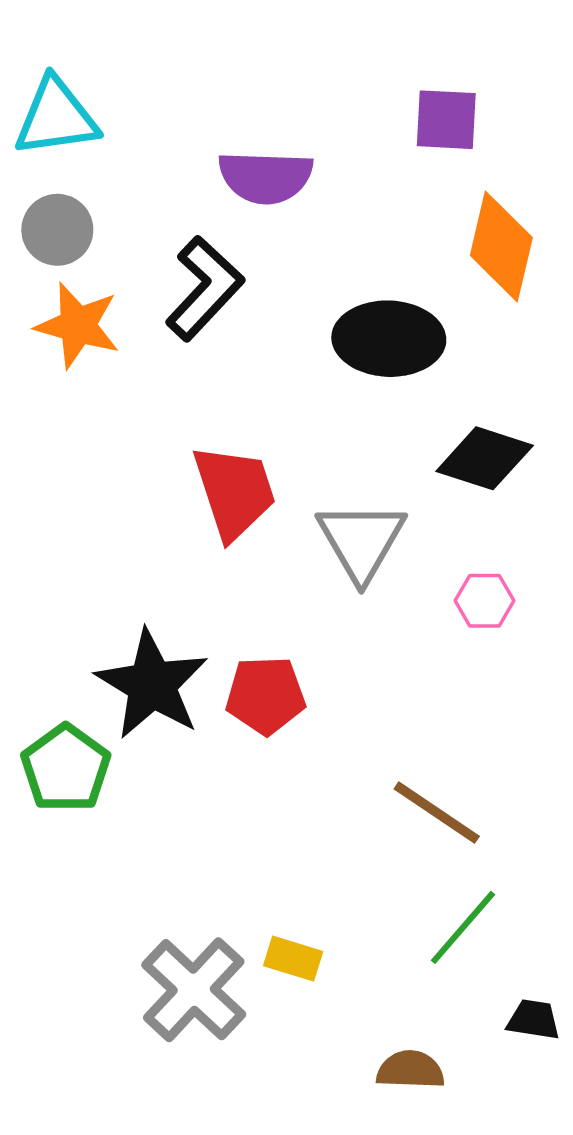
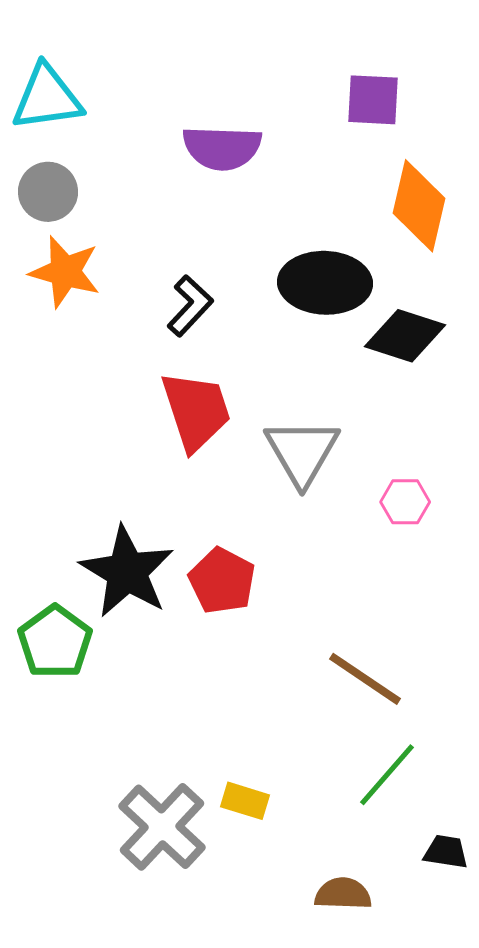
black L-shape: (205, 288) -> (190, 306), moved, size x0.7
black diamond: (485, 458) -> (405, 336), moved
red pentagon: (266, 695) -> (222, 581), turned 30

